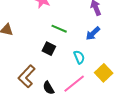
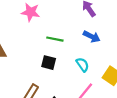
blue arrow: (93, 33) -> (92, 37), turned -98

